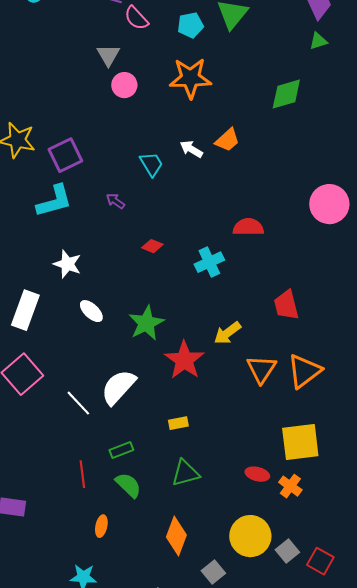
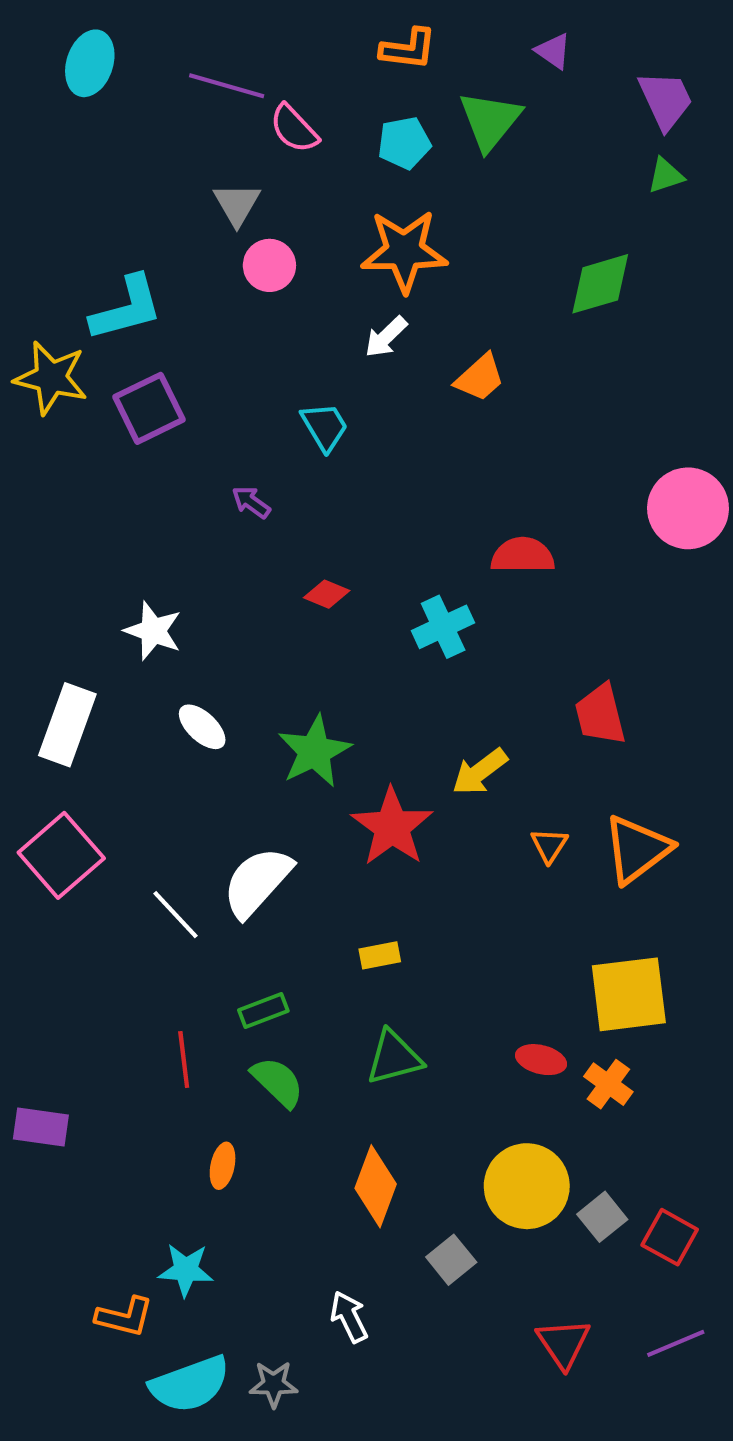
white arrow: (191, 149) -> (386, 337), moved, turned -75
cyan L-shape: (54, 201) -> (127, 308), moved
orange triangle: (261, 369) -> (549, 845), size x0.6

